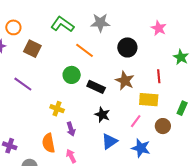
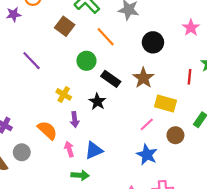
brown square: (32, 49) -> (65, 26), moved
red line: (159, 76) -> (189, 77), moved
black star: (102, 115) -> (97, 102), moved
blue triangle: (109, 141) -> (94, 150), moved
orange semicircle: (49, 143) -> (47, 130), turned 132

